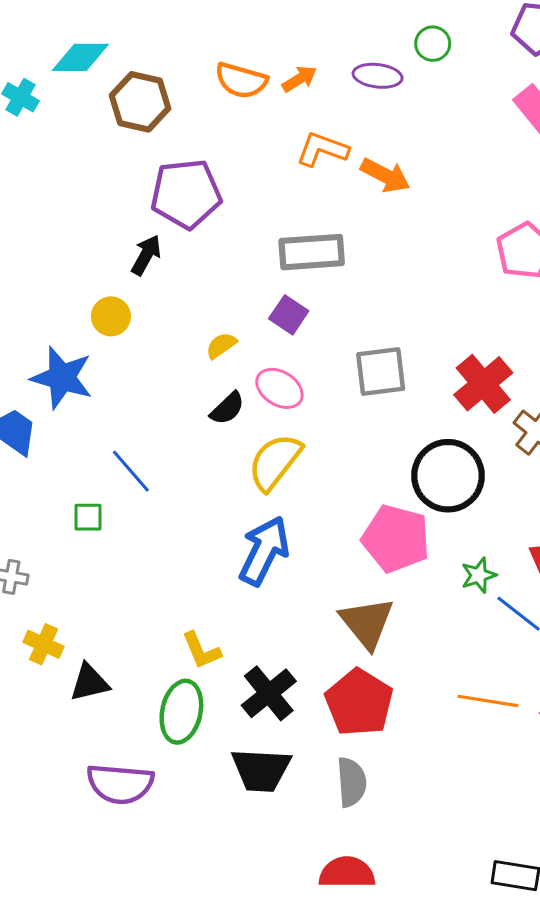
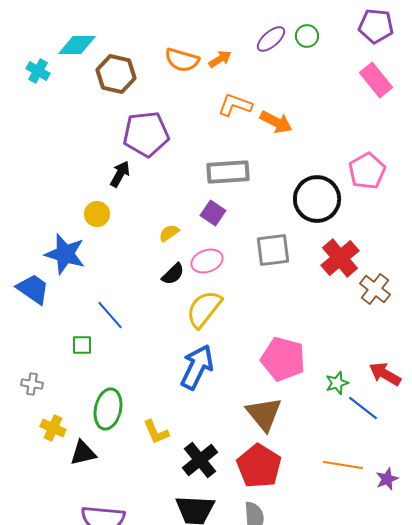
purple ellipse: (378, 76) -> (271, 39), moved, turned -48
pink ellipse: (279, 388) -> (207, 261), turned -52
black circle: (448, 476) -> (317, 199), moved
green ellipse: (181, 712) -> (108, 409), moved

